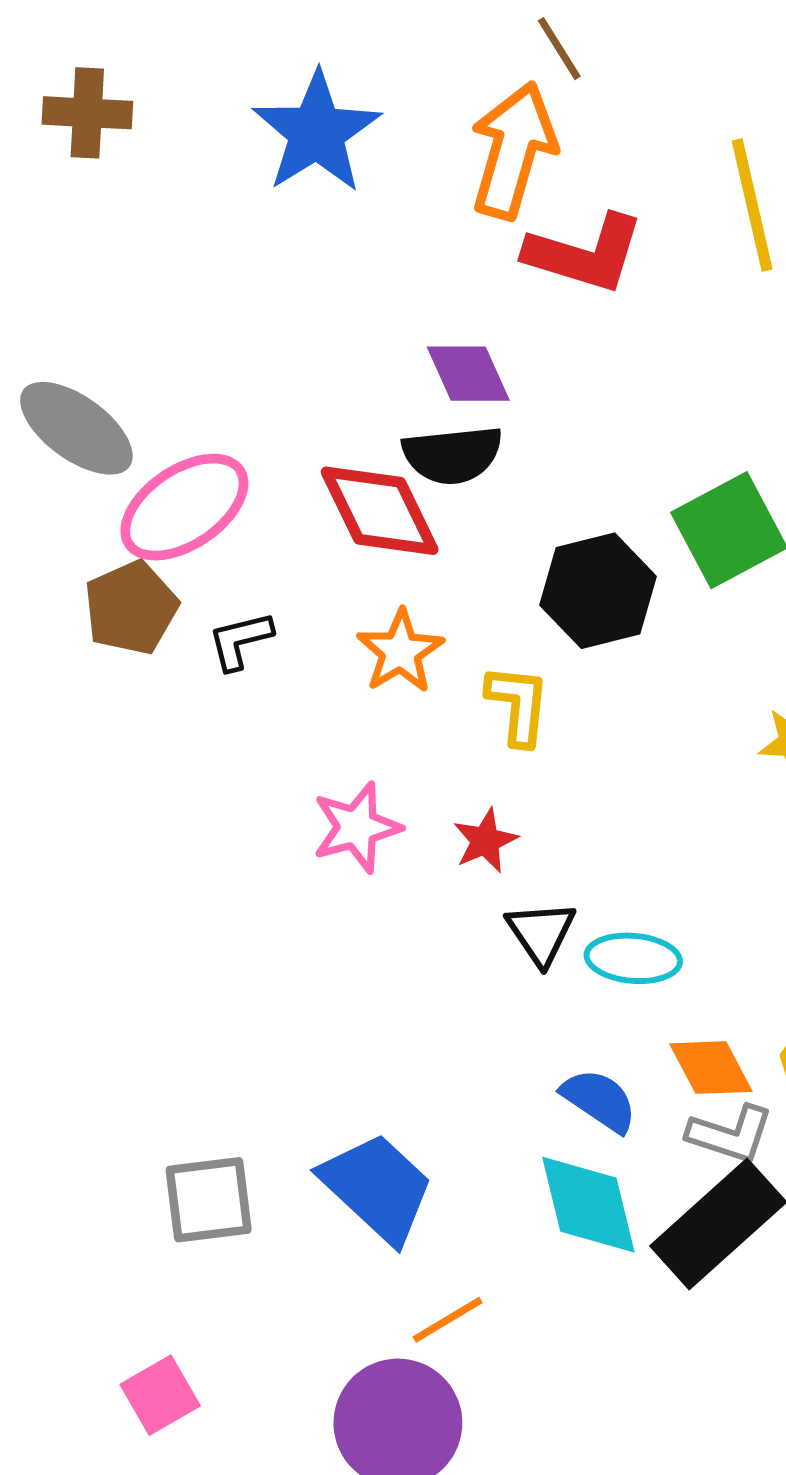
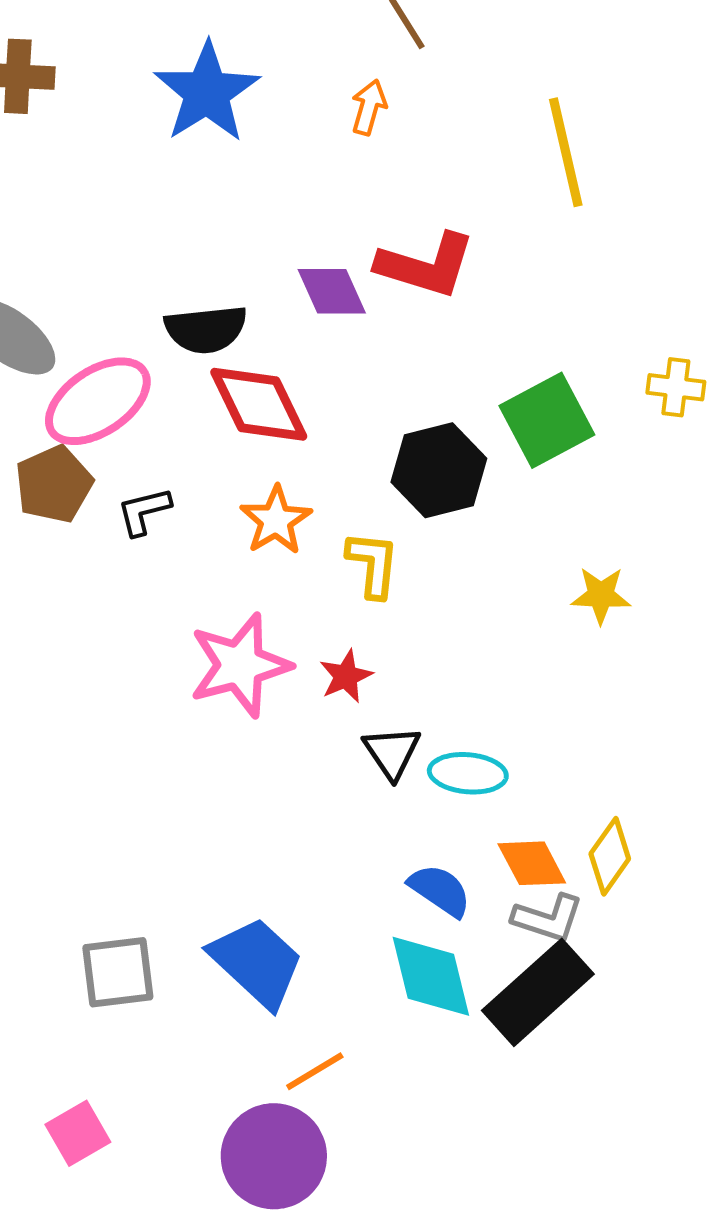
orange arrow: (513, 150) -> (369, 107), size x0.5
red L-shape: (585, 254) -> (426, 265), moved
black semicircle: (452, 455) -> (206, 329), moved
pink star: (357, 827) -> (240, 665), size x1.4

